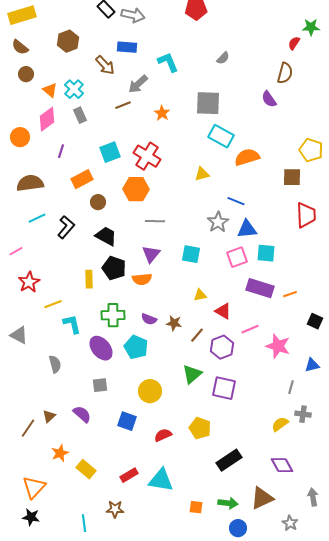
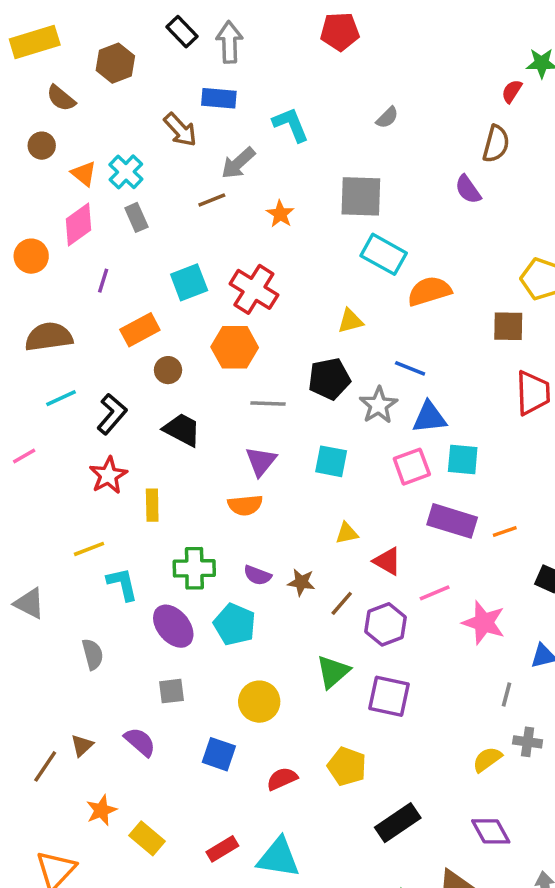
gray arrow: (133, 15) -> (229, 42), turned -105
brown hexagon: (68, 41) -> (115, 63), moved
brown semicircle: (20, 47) -> (61, 98), moved
black pentagon: (114, 268) -> (329, 379), moved, turned -30
red star: (29, 282) -> (108, 475), moved

